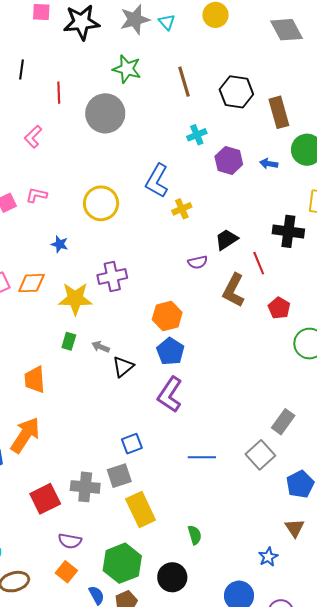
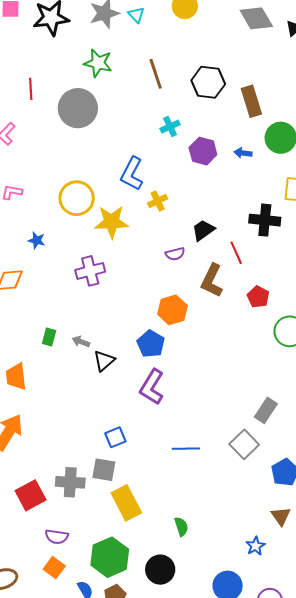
yellow star: (75, 299) -> (112, 222), moved
orange hexagon: (167, 316) -> (172, 310), moved
gray square: (119, 476) -> (104, 470), turned 30

